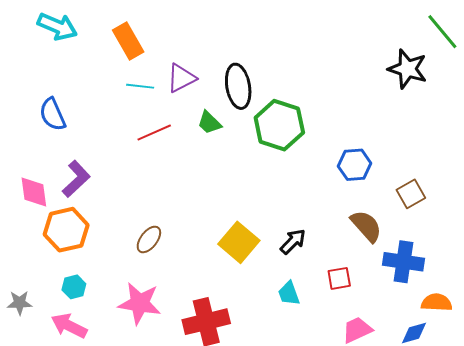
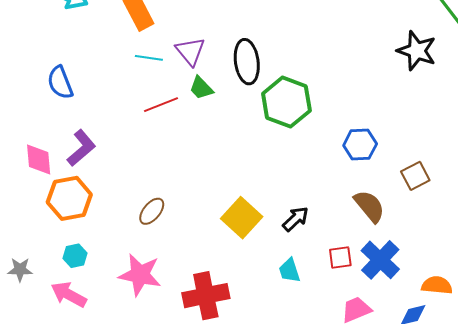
purple triangle: (181, 78) -> (190, 51), turned -44
green trapezoid: (209, 123) -> (201, 88), moved
blue cross: (404, 262) -> (380, 260), moved, turned 33

